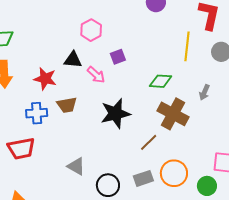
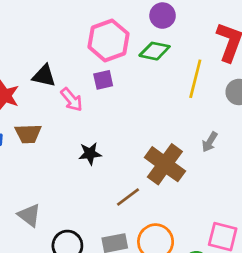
pink hexagon: (91, 30) -> (109, 40), moved, size x1.4
green diamond: (161, 81) -> (155, 51), moved
black star: (115, 114) -> (90, 154), size x0.6

